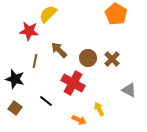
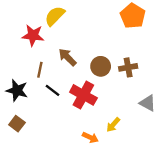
brown cross: (112, 59) -> (128, 67), turned 35
black line: (46, 101) -> (52, 90), moved
yellow arrow: (99, 109) -> (113, 125), turned -112

